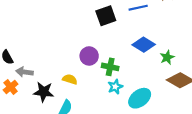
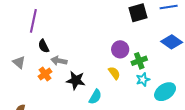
green cross: (110, 67) -> (139, 61), turned -35
yellow semicircle: (70, 79) -> (114, 73), moved, turned 32

